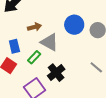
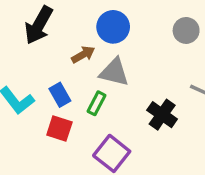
blue circle: (74, 25) -> (113, 27), moved
black cross: (56, 73) -> (162, 115), moved

